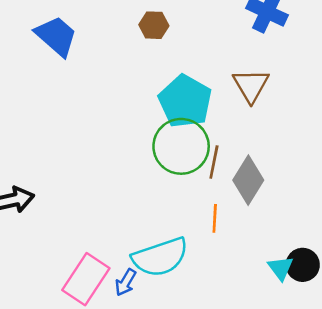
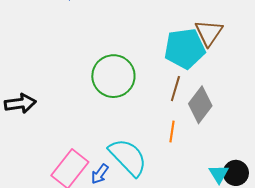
cyan pentagon: (185, 101) -> (185, 49), moved, turned 30
green circle: (181, 146) -> (113, 76), moved
cyan semicircle: (160, 257) -> (128, 157), turned -120

